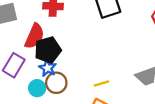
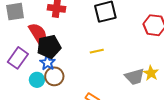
red semicircle: (35, 36) -> (38, 34), turned -60
yellow line: (101, 84) -> (97, 51), moved

